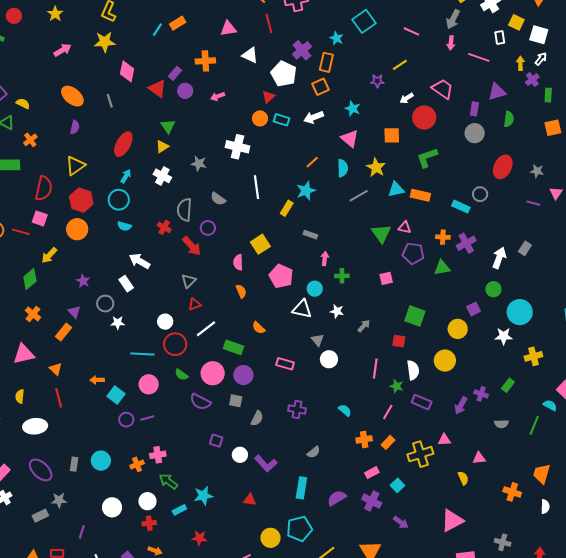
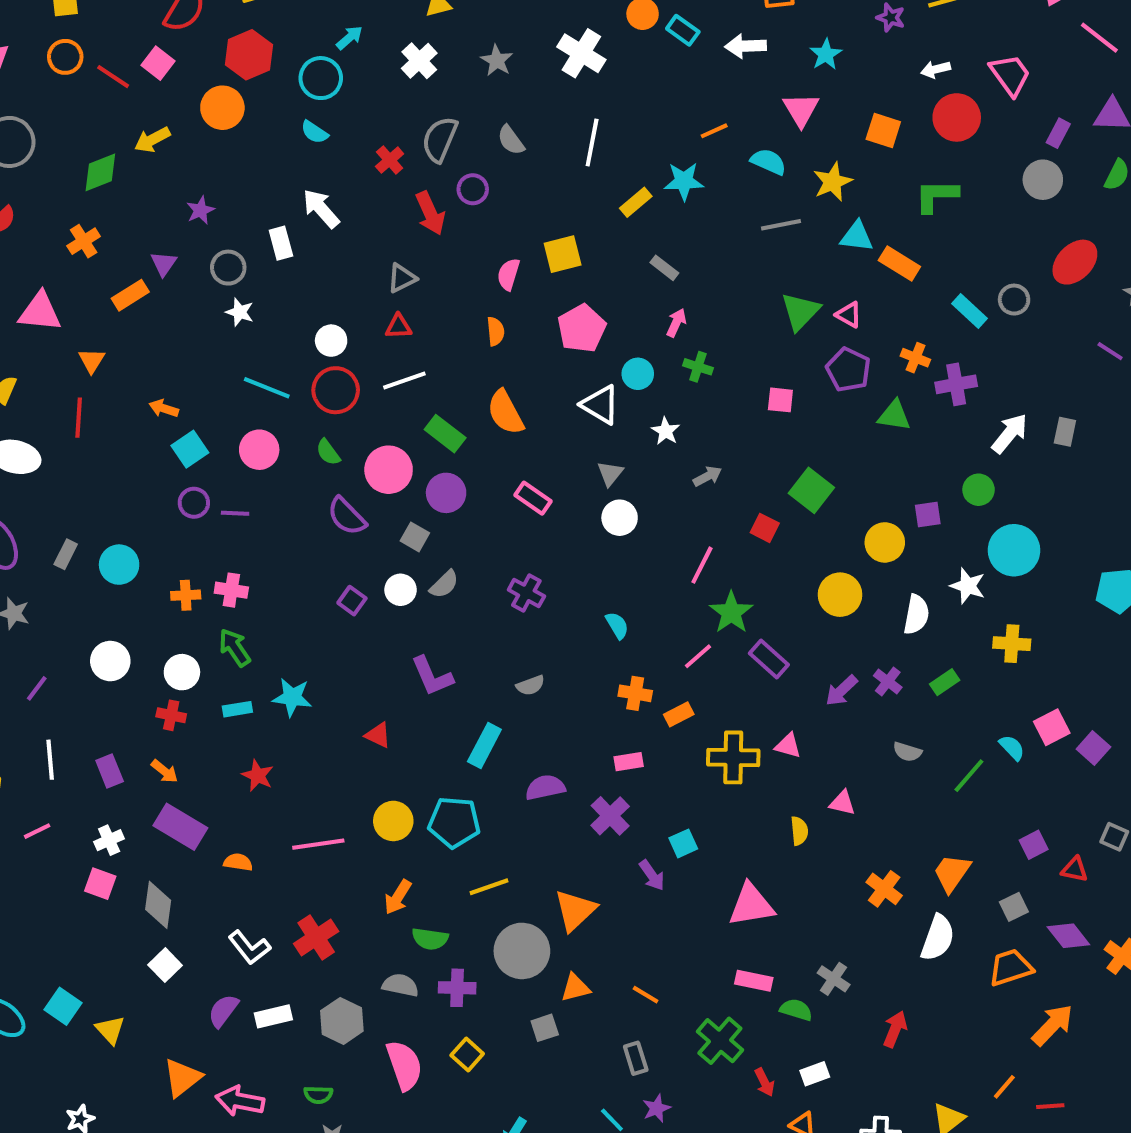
cyan semicircle: (343, 168) -> (768, 162), turned -84
gray rectangle: (525, 248) -> (1065, 432), turned -40
orange semicircle: (259, 328) -> (505, 412), size x1.6
white semicircle: (413, 370) -> (916, 615), moved
green star: (397, 386) -> (731, 612), size x1.5
white circle: (240, 455) -> (401, 590), moved
cyan square: (397, 485) -> (683, 843), moved
white semicircle: (545, 507) -> (938, 938), size x1.6

